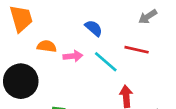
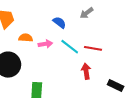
gray arrow: (148, 17) -> (87, 13), moved
red line: (137, 50) -> (93, 48), moved

